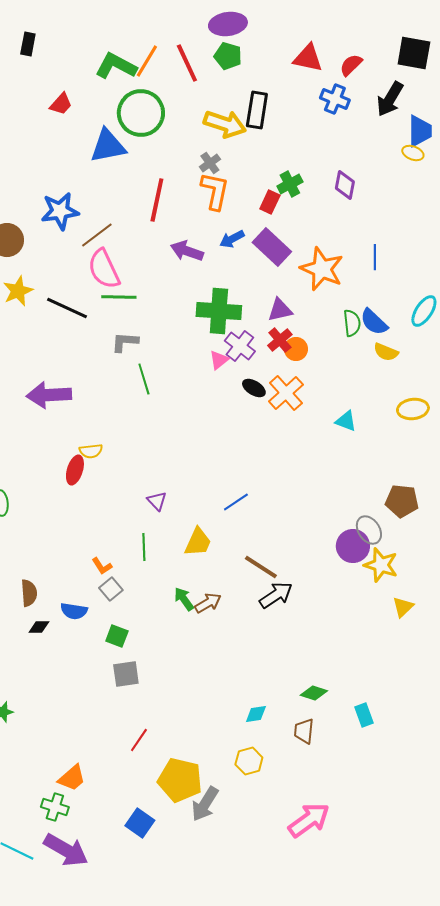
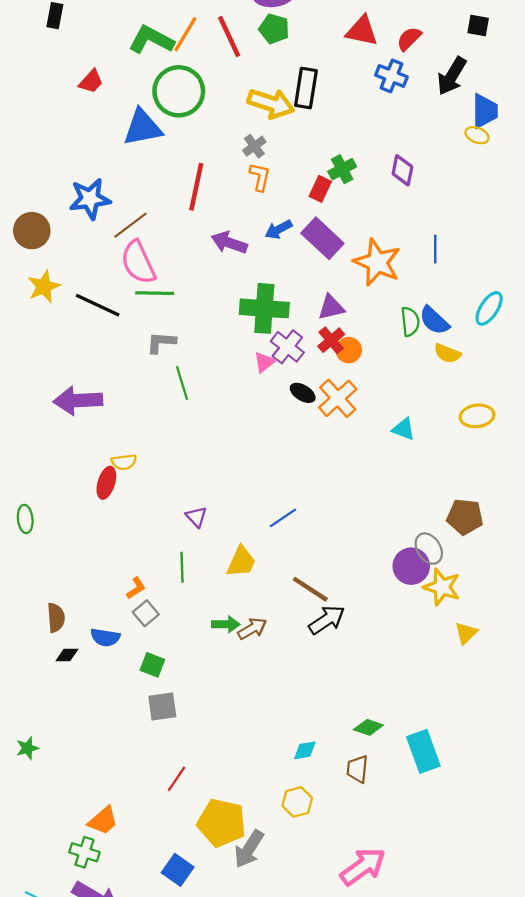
black square: (414, 53) -> (478, 26), size x0.6
orange L-shape: (215, 191) -> (260, 177), size x0.7
orange L-shape: (102, 566) -> (136, 588), turned -90
green arrow: (184, 599) -> (226, 624), turned 125
cyan rectangle: (364, 715) -> (423, 751), size x1.6

